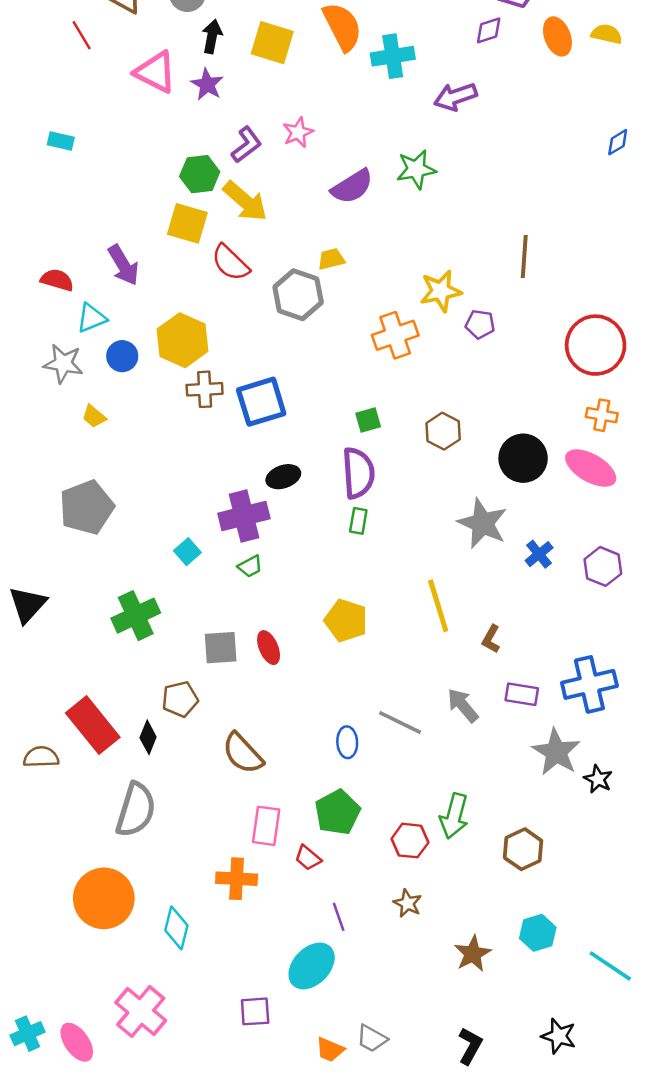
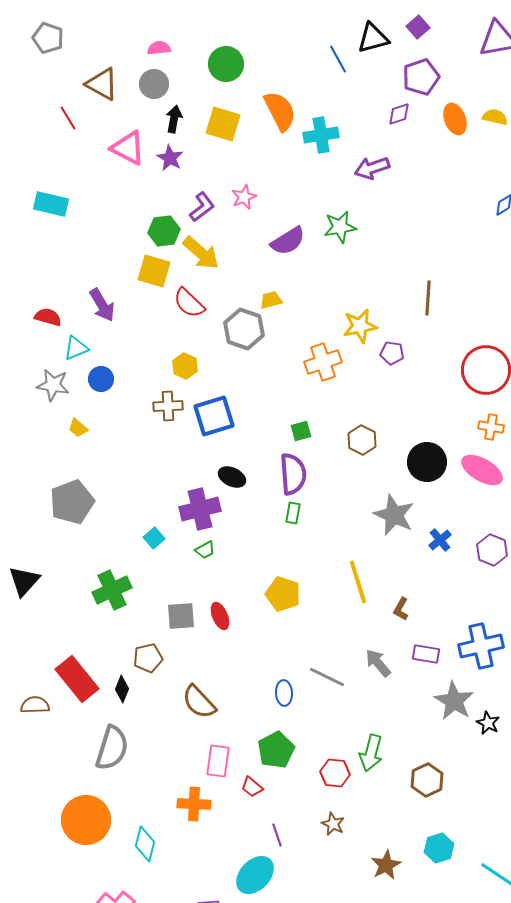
cyan rectangle: (61, 141) -> (51, 204), size x1.6
yellow hexagon: (182, 340) -> (185, 366), moved, size x0.6
black ellipse: (283, 477) -> (232, 477), turned 44

